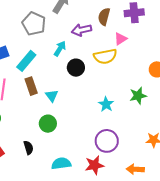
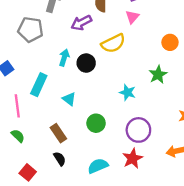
pink triangle: (121, 39) -> (132, 17), moved
cyan arrow: (60, 49) -> (64, 58), moved
cyan rectangle: (26, 61) -> (39, 85), moved
brown rectangle: (31, 86) -> (58, 133), moved
green circle: (48, 124) -> (96, 123), moved

